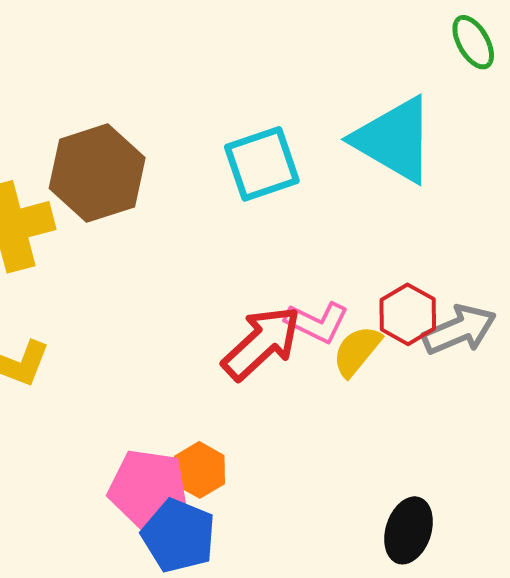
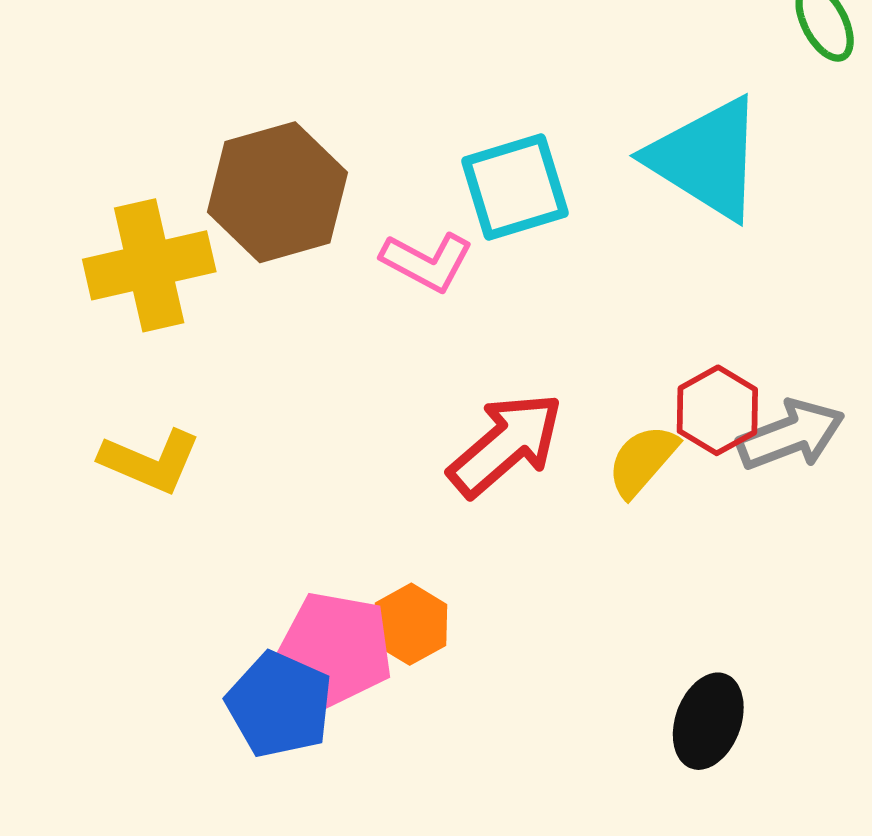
pink L-shape: (317, 322) -> (427, 262), moved
blue pentagon: (179, 536) -> (279, 705), moved

